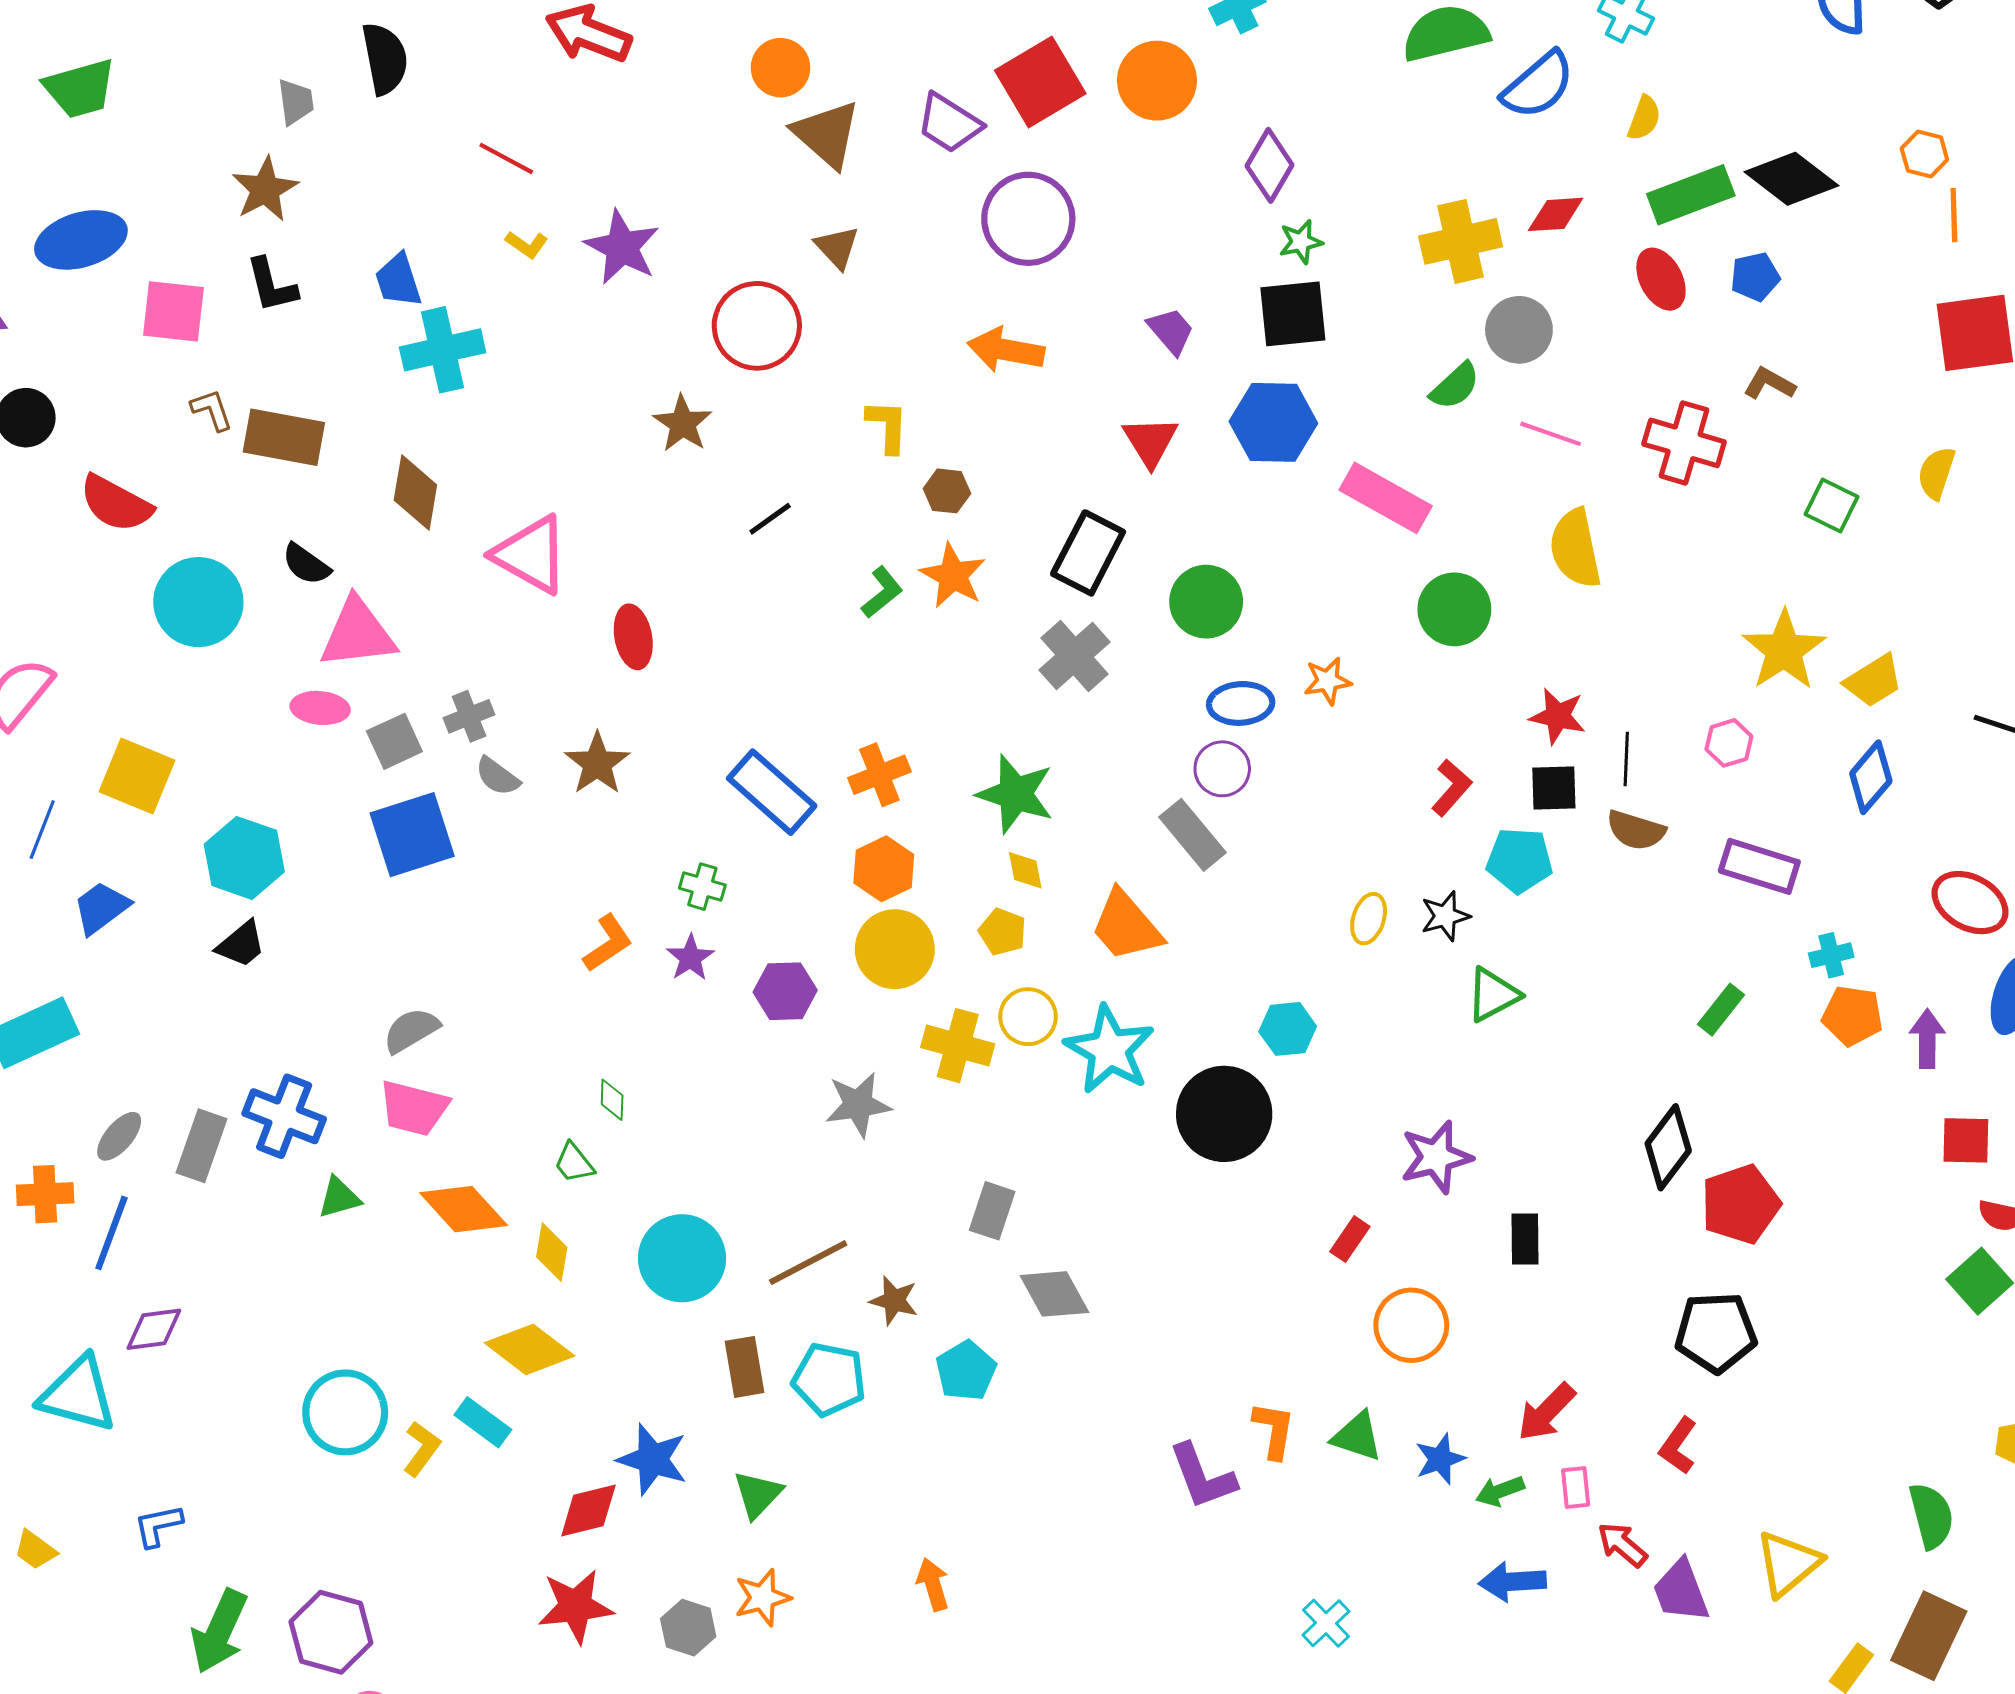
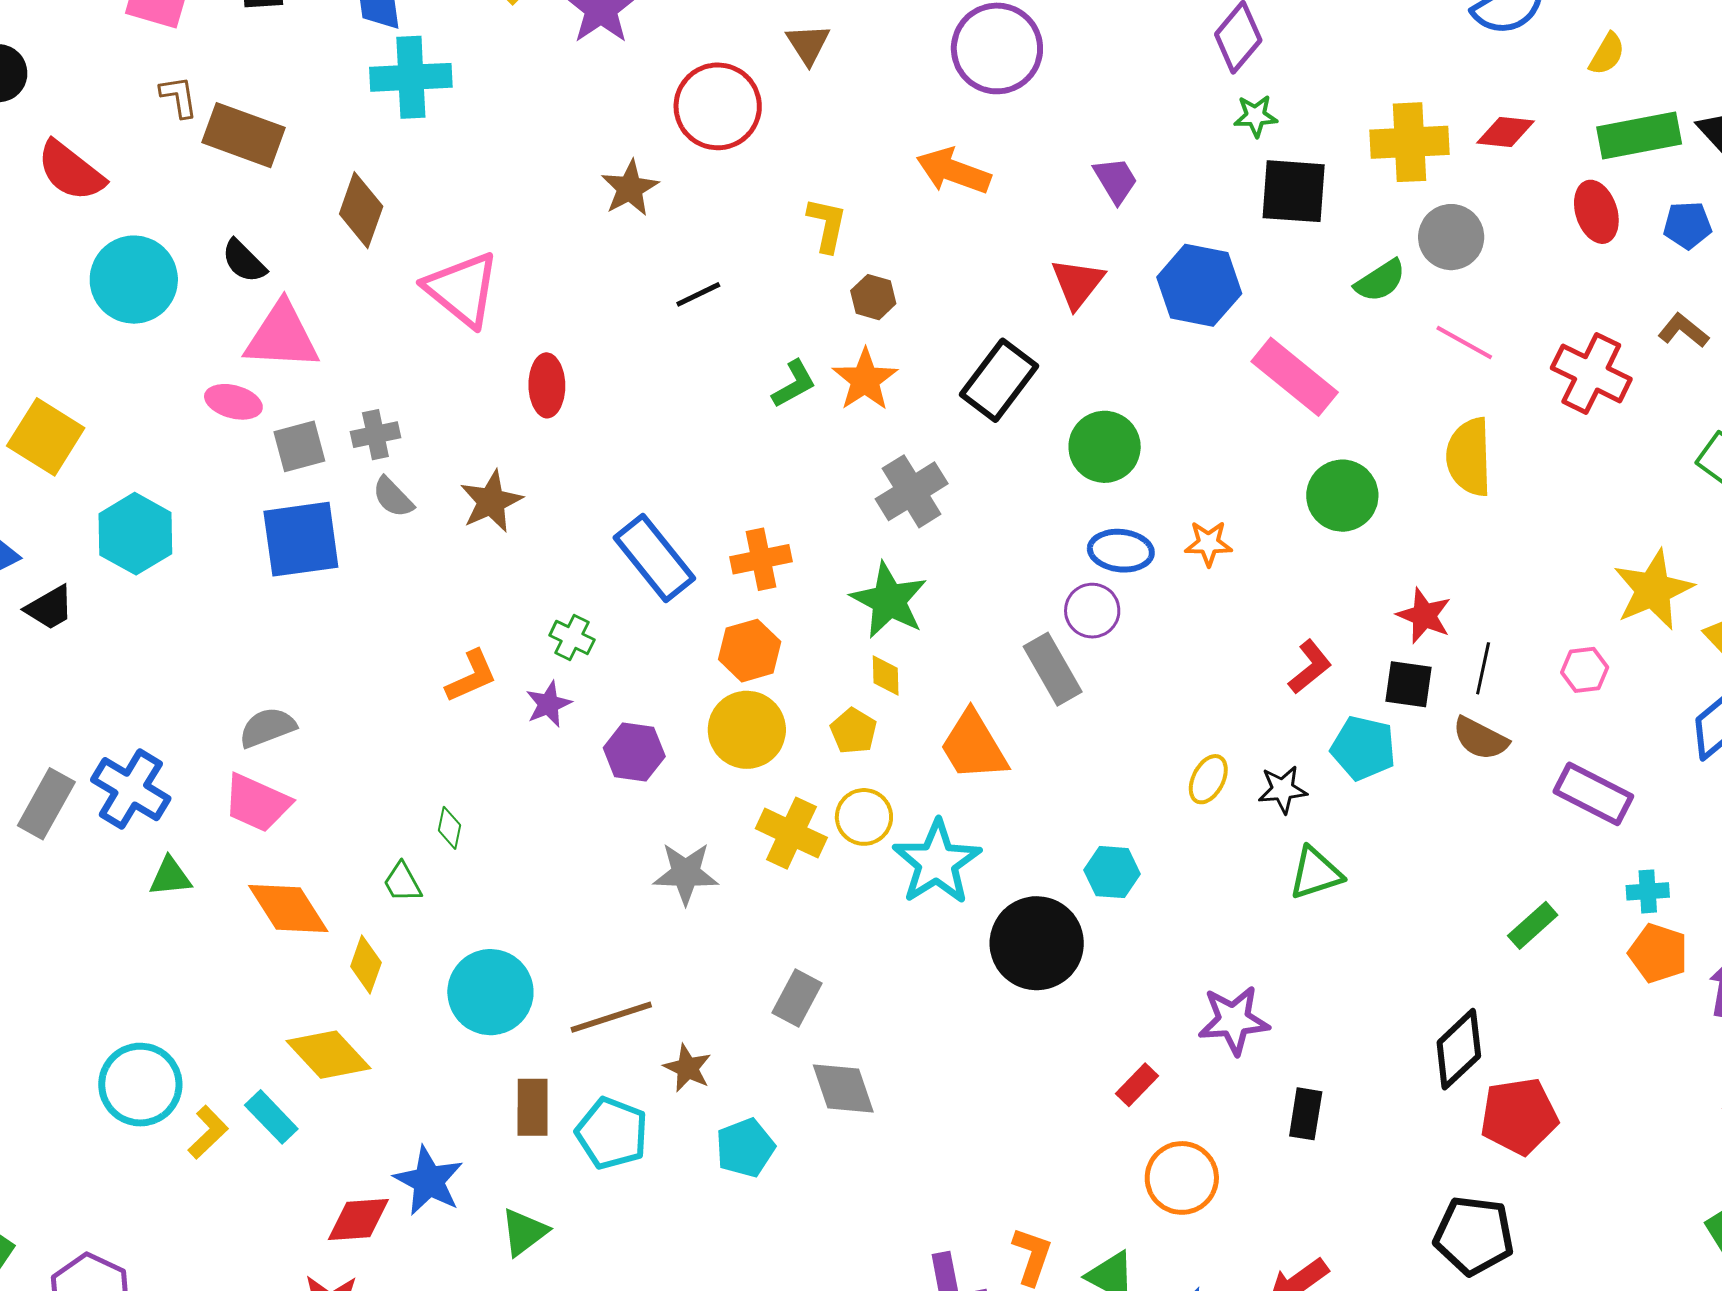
black square: (1293, 314) -> (1294, 191), moved
gray cross: (1075, 656) -> (912, 491), moved
black trapezoid: (241, 944) -> (50, 608), moved

